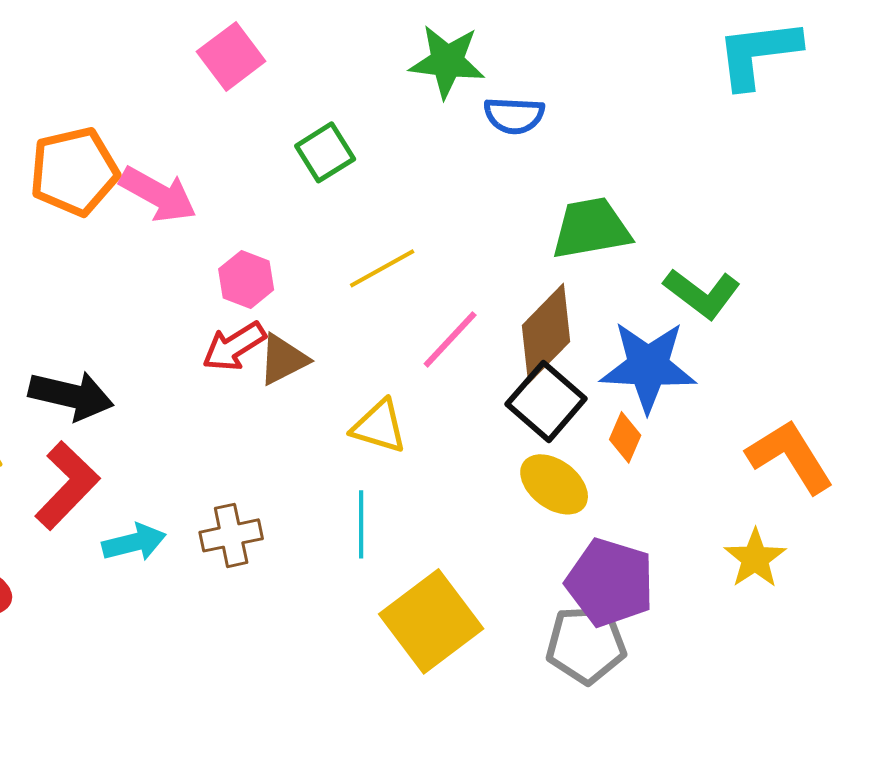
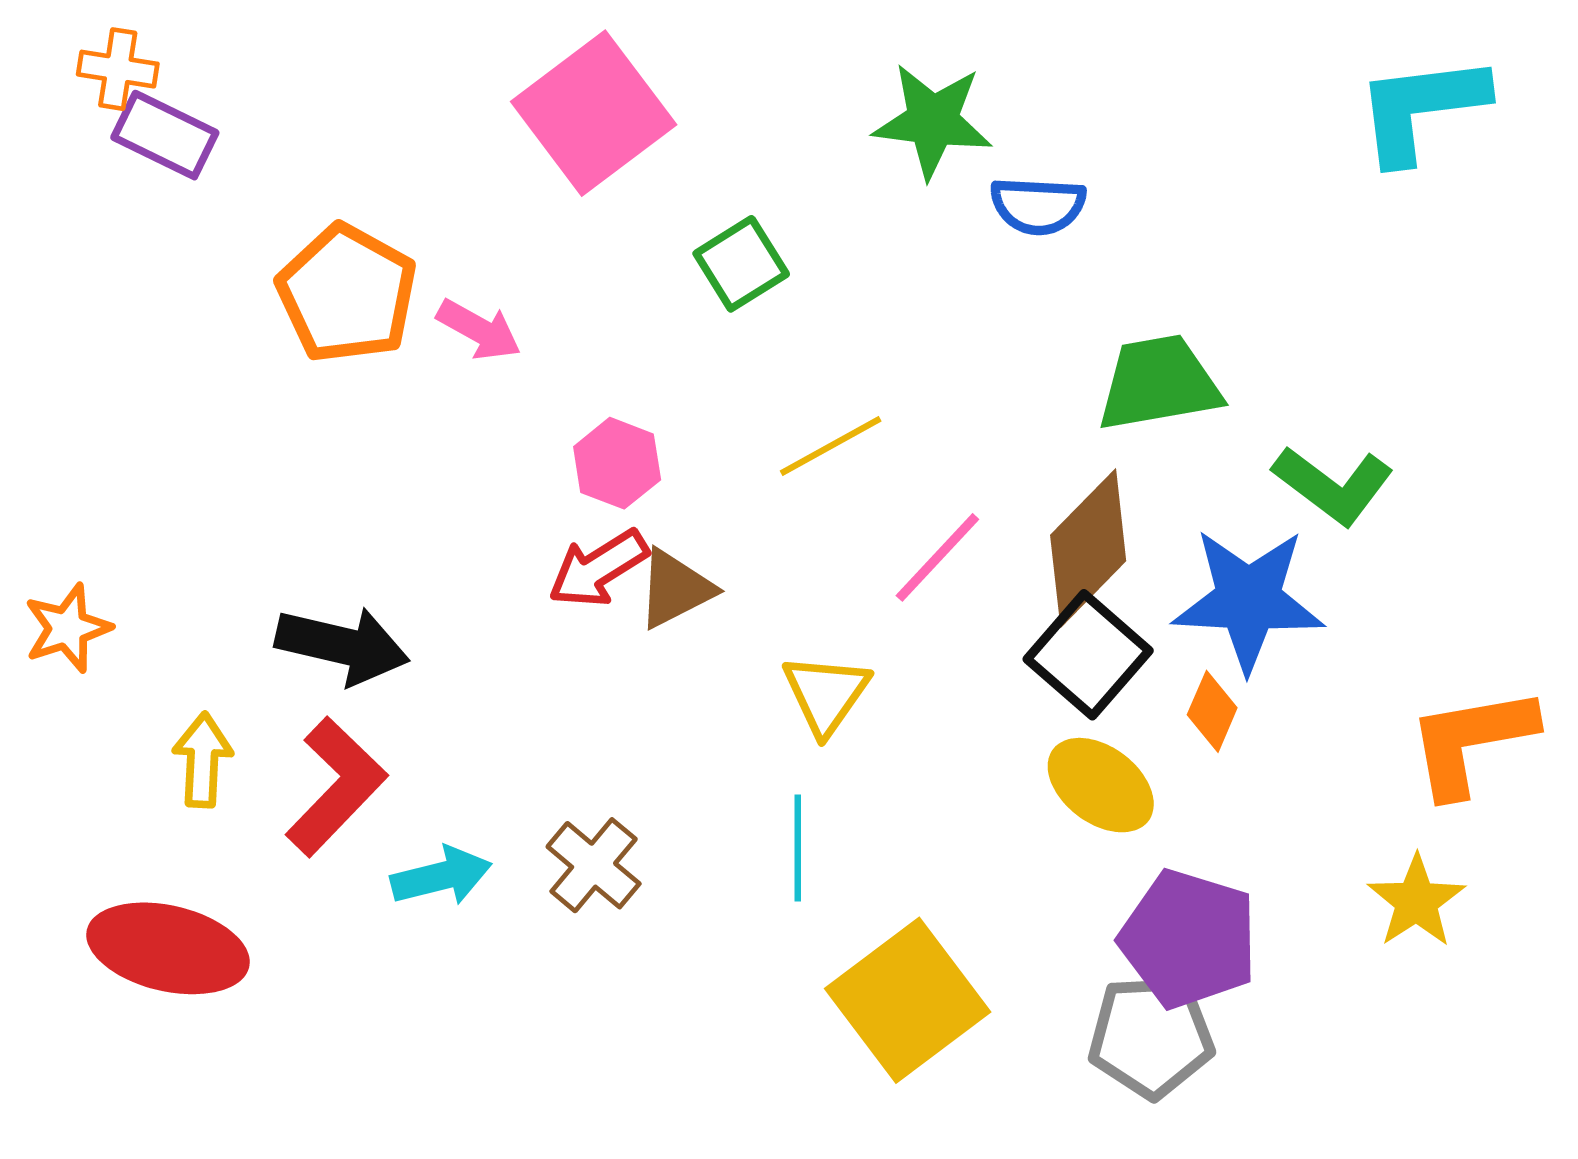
pink square: (231, 56) -> (594, 113), size x1.5
orange pentagon: (74, 171) -> (347, 294), turned -30
pink arrow: (158, 194) -> (479, 330), size x0.7
yellow triangle: (379, 426) -> (826, 694), turned 48
orange L-shape: (790, 456) -> (1471, 741), turned -68
brown cross: (231, 535) -> (594, 865), turned -38

